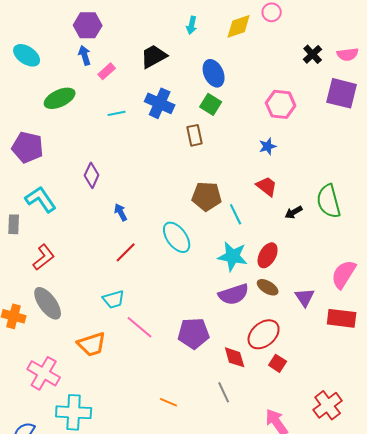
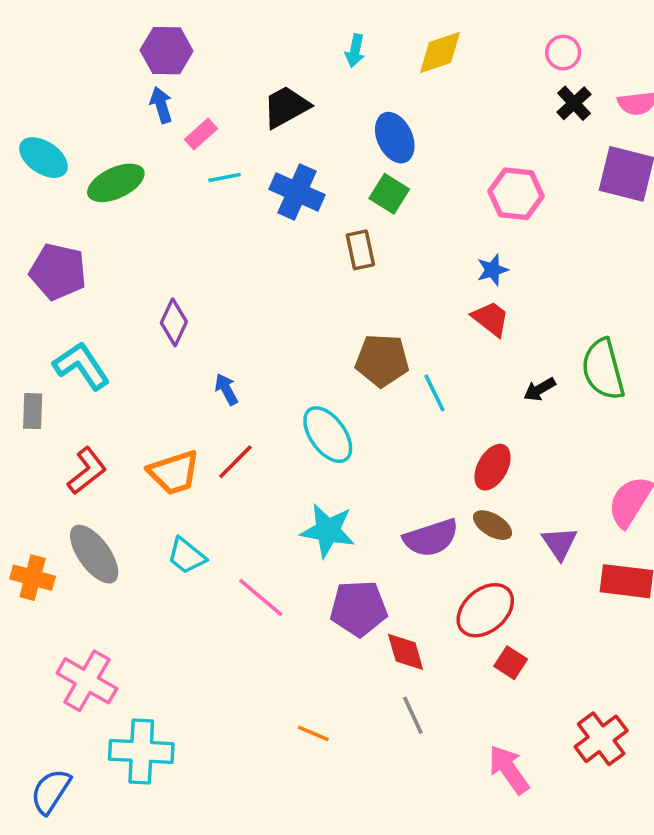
pink circle: (272, 12) -> (563, 53), moved
cyan ellipse: (27, 55) -> (43, 158), moved
cyan line: (117, 113) -> (225, 177), moved
red trapezoid: (267, 186) -> (491, 319), moved
cyan star: (233, 256) -> (328, 531), moved
cyan trapezoid: (114, 299) -> (187, 556), moved, turned 55
orange trapezoid: (92, 344) -> (174, 473), moved
red diamond: (235, 357) -> (406, 652), moved

